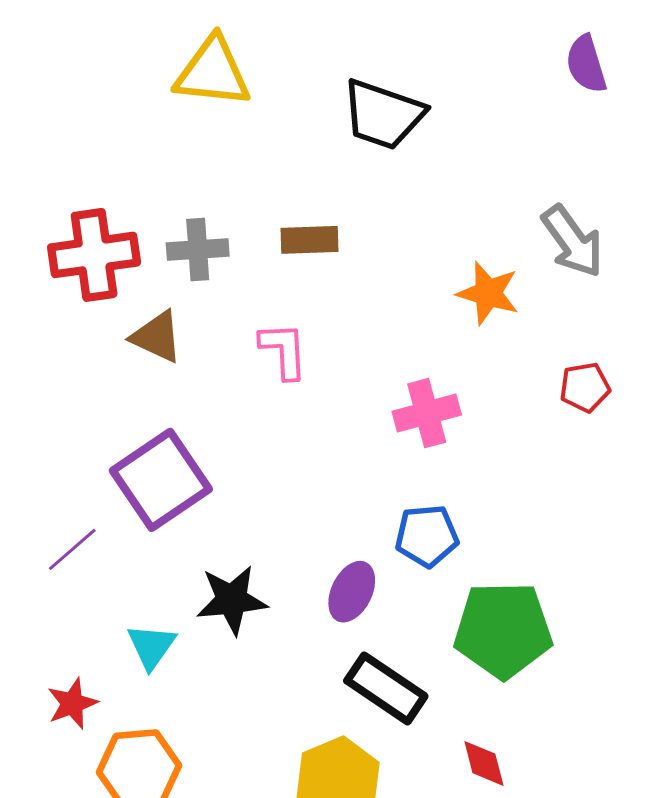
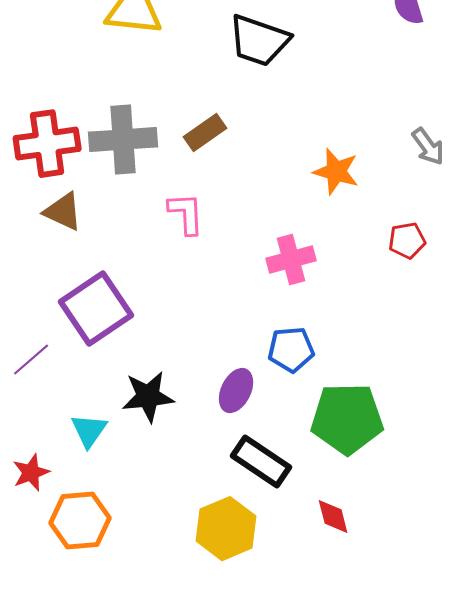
brown rectangle: (309, 240) -> (205, 133), turned -33
gray arrow: (573, 241) -> (428, 147), moved, size x0.7
gray cross: (198, 249) -> (123, 140), size x1.5
brown triangle: (157, 337) -> (63, 212), moved

